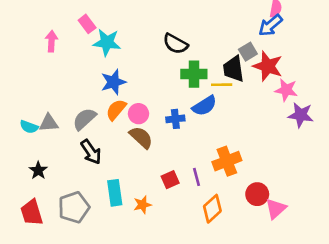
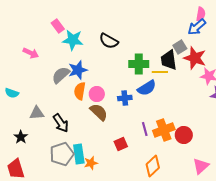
pink arrow: (51, 41) -> (31, 53), moved, turned 112
black semicircle: (175, 44) -> (109, 41), moved
orange semicircle: (116, 110) -> (80, 91), turned -30
gray semicircle: (84, 119) -> (61, 75), moved
gray triangle: (49, 123) -> (37, 113), moved
cyan semicircle: (29, 127) -> (12, 93), moved
purple line: (197, 177) -> (145, 129), moved
red circle: (257, 194) -> (184, 135), moved
orange star: (142, 205) -> (91, 163), moved
gray pentagon: (74, 207) -> (62, 154), moved

